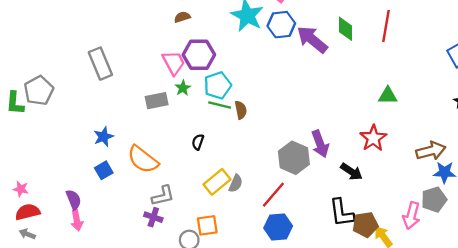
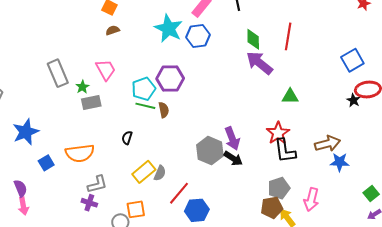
purple arrow: (312, 40) -> (259, 63), moved
purple hexagon: (199, 55) -> (170, 78), moved
gray rectangle: (100, 64) -> (58, 73), moved
green star: (183, 88) -> (82, 87), moved
blue star: (103, 137) -> (26, 132), moved, size x1.5
orange semicircle: (143, 159) -> (80, 153), turned -44
black arrow: (351, 172) -> (233, 158), moved
red line: (273, 195) -> (179, 193), moved
gray pentagon: (434, 200) -> (279, 188), moved
black L-shape: (342, 213) -> (285, 151), moved

